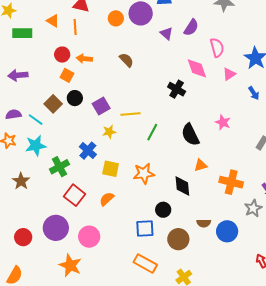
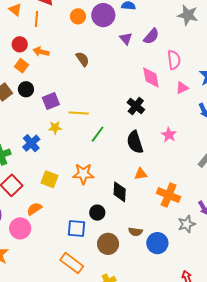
black cross: (177, 89) -> (136, 106), moved
yellow square: (111, 169) -> (50, 179), moved
orange semicircle: (107, 199) -> (34, 209), moved

